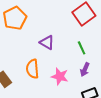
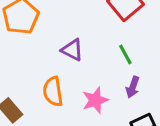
pink star: (60, 76) -> (95, 100), turned -30

